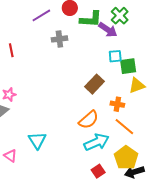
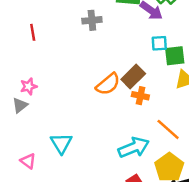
orange cross: (117, 104) -> (140, 96), moved
orange semicircle: (89, 120) -> (108, 84), moved

